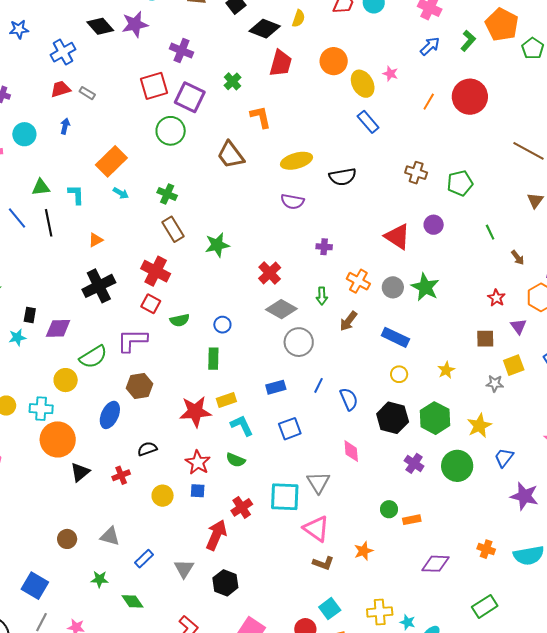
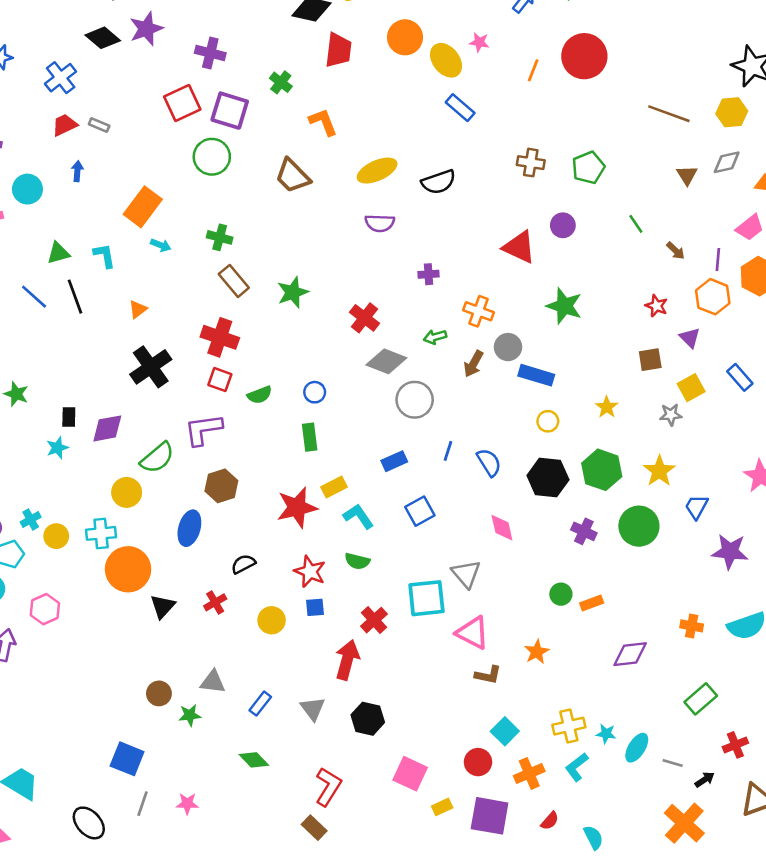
gray circle: (393, 287) -> (508, 347), moved
green arrow: (322, 296) -> (435, 337), turned 84
green star: (99, 579) -> (190, 715), moved

